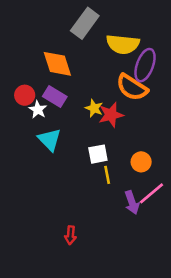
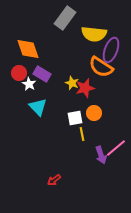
orange diamond: (57, 64) -> (28, 49), moved
orange circle: (141, 162) -> (94, 113), moved
red arrow: (70, 235) -> (54, 180), turned 48

